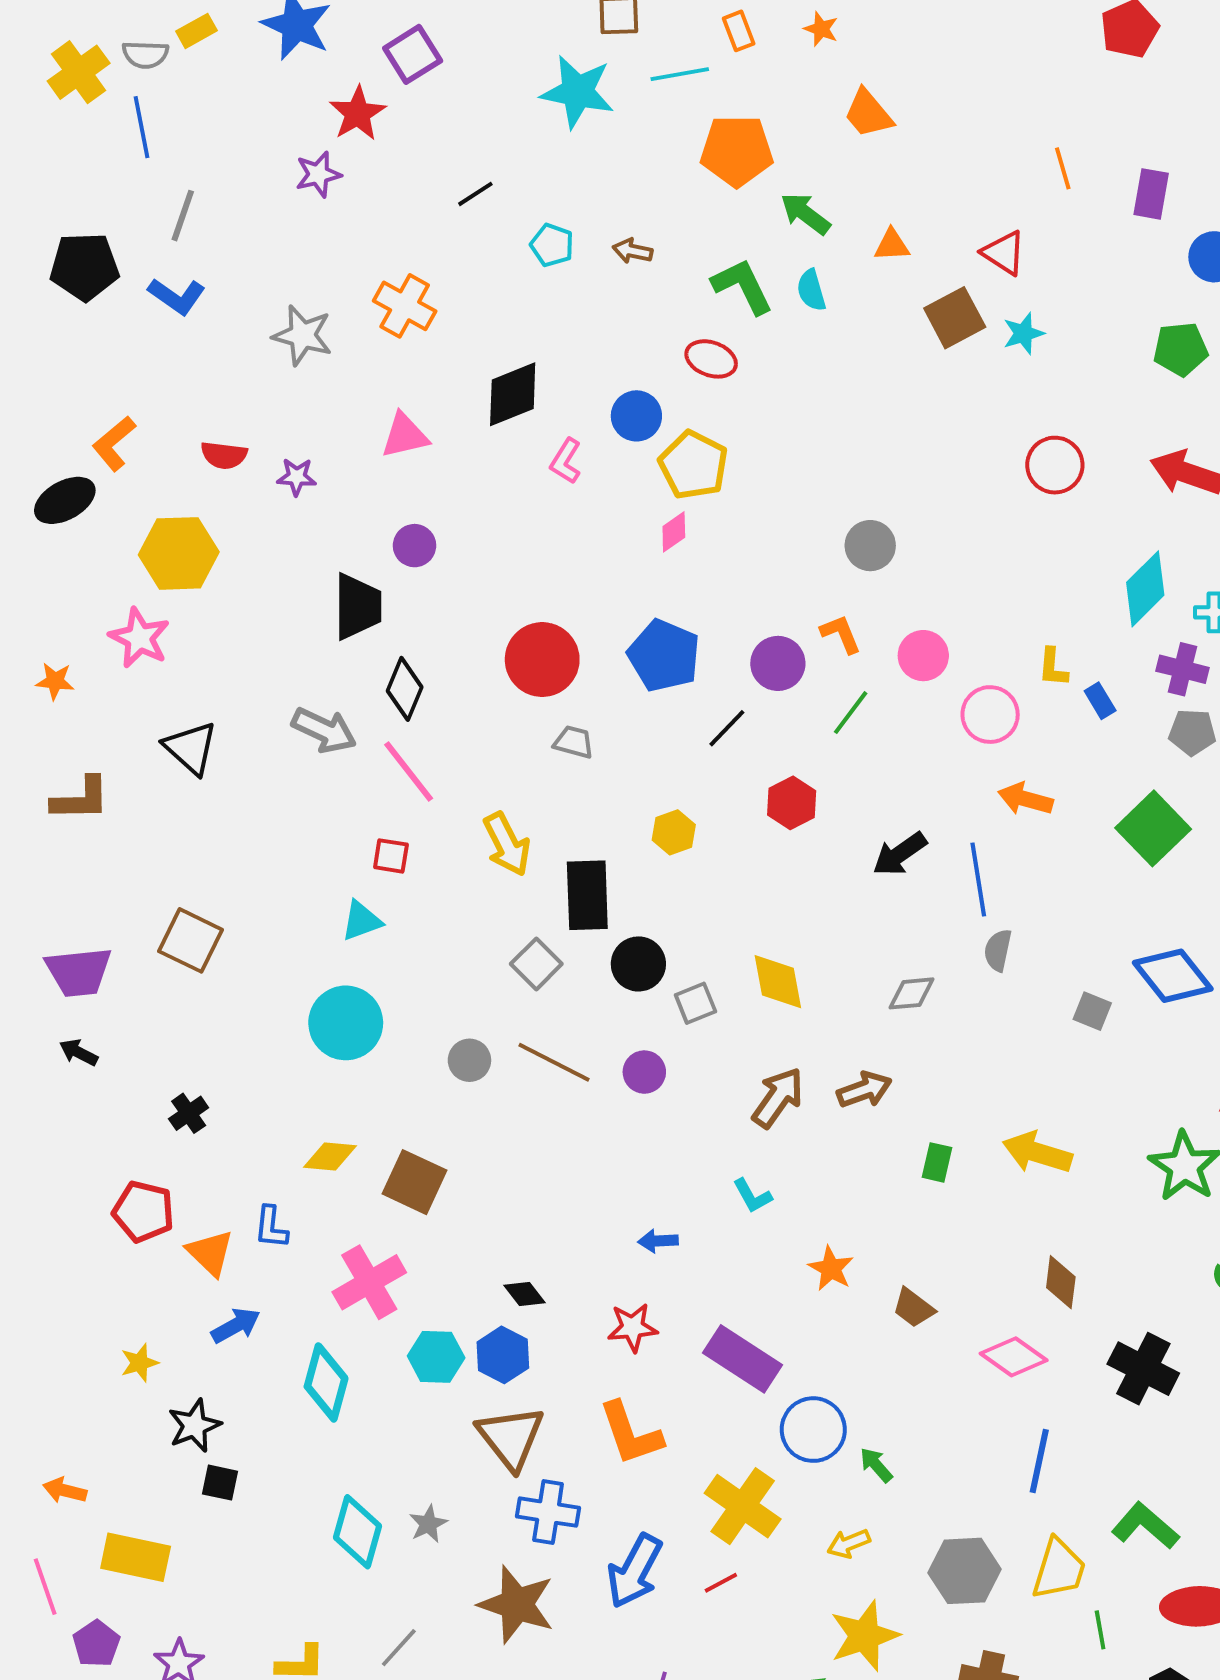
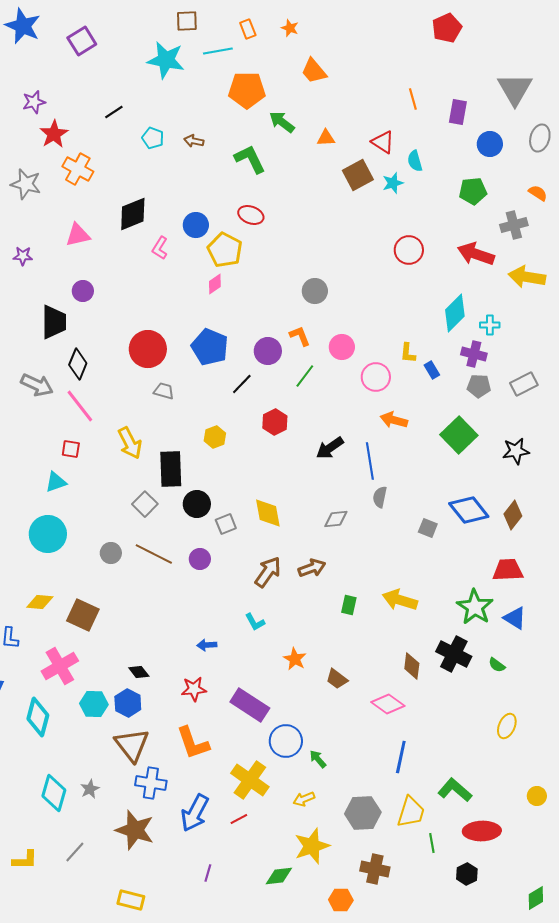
red star: (358, 113) -> (54, 134), moved
cyan semicircle: (811, 290) -> (415, 161), moved
red ellipse: (711, 359) -> (251, 215), moved
black cross: (1143, 1369) -> (454, 654), moved

